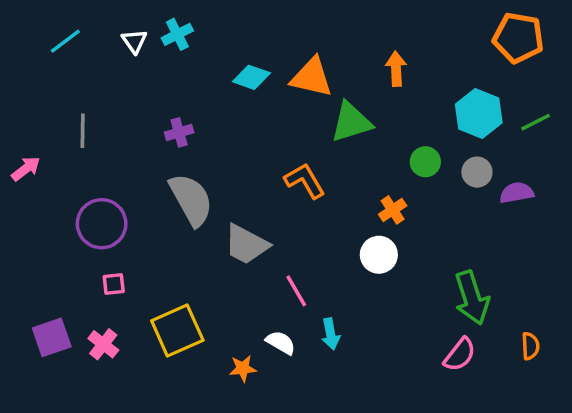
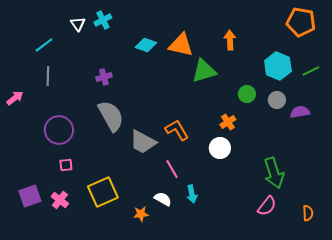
cyan line: (65, 41) -> (44, 45), moved
orange L-shape: (305, 181) -> (177, 130), moved
orange semicircle: (530, 346) -> (308, 213), moved

